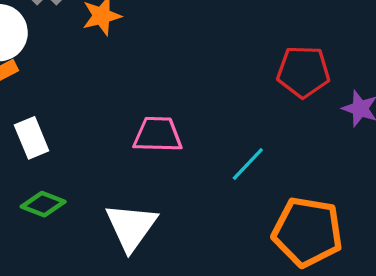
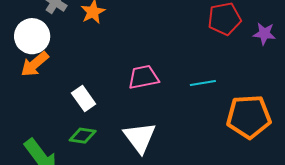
white rectangle: (32, 138) -> (84, 99), moved
cyan line: (248, 164) -> (203, 83), turned 50

